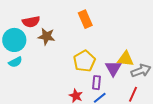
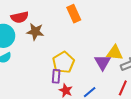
yellow pentagon: (84, 61) -> (63, 62), moved
purple rectangle: (96, 83) -> (56, 76), moved

